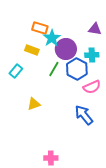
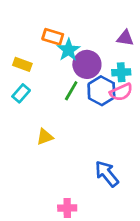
yellow rectangle: (32, 50) -> (22, 64), moved
pink semicircle: (92, 87) -> (121, 92), moved
blue arrow: (84, 115) -> (107, 174), moved

